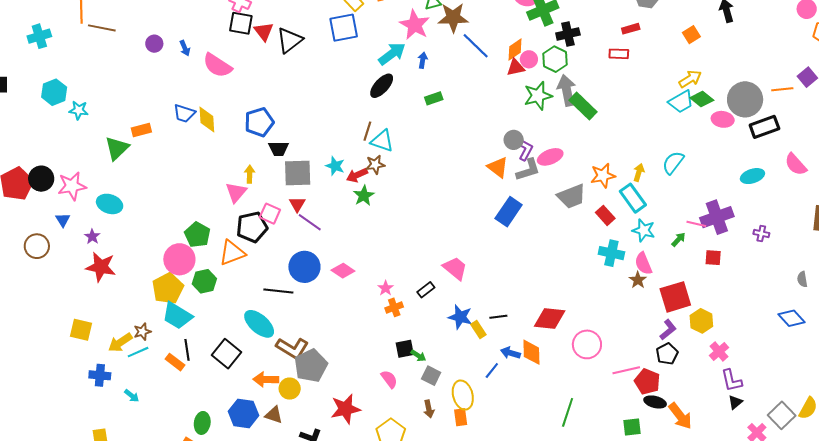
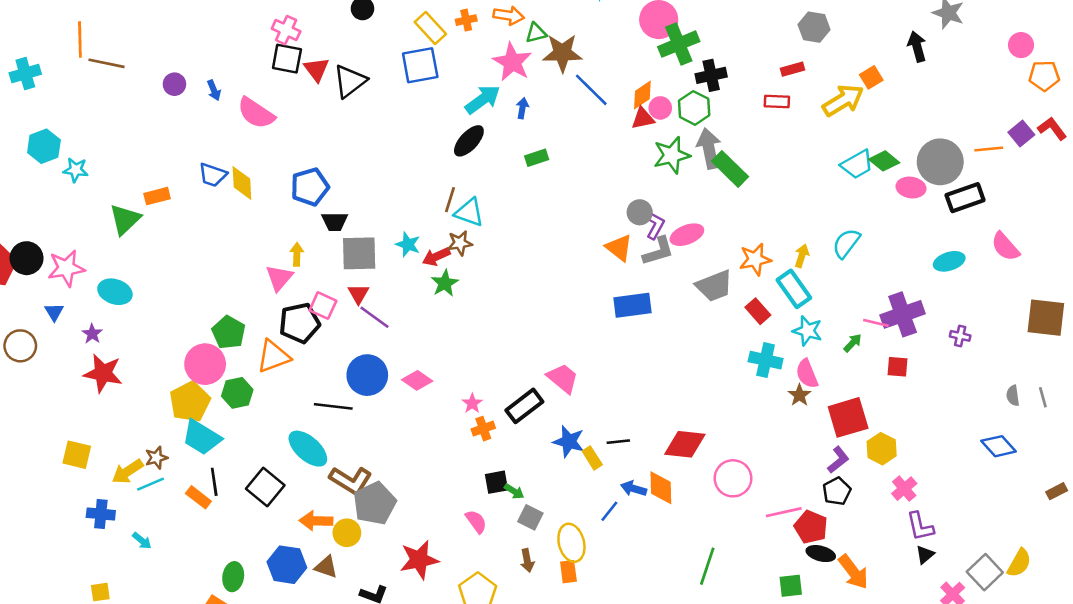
yellow arrow: (690, 79) -> (843, 100), moved, size x1.4
blue rectangle: (509, 212) -> (633, 305), turned 48
black rectangle: (426, 290) -> (524, 406), size x1.6

